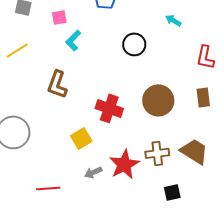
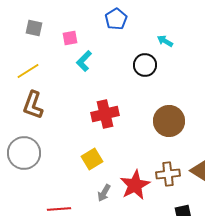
cyan arrow: (173, 20) -> (165, 41), moved
brown L-shape: (57, 84) -> (33, 105), moved
red cross: (109, 108) -> (105, 114), moved, turned -32
gray arrow: (93, 172) -> (104, 193), turned -36

